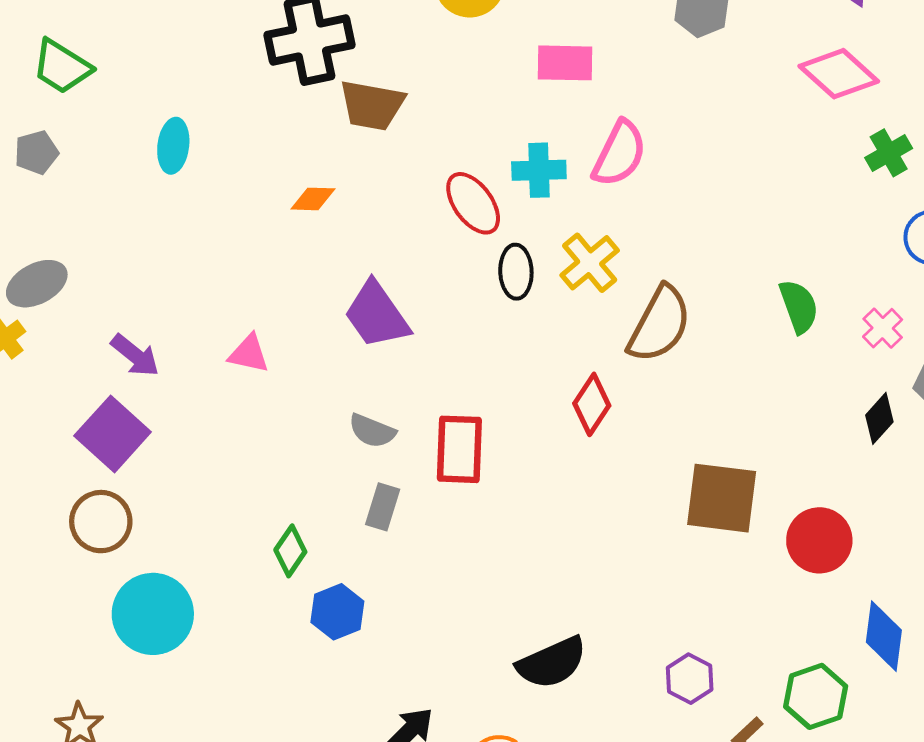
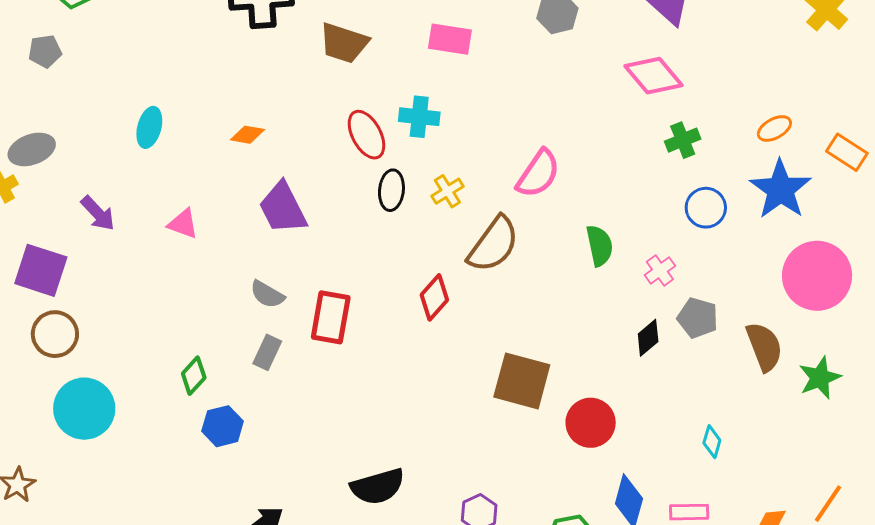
brown trapezoid: (372, 105) -> (344, 43), moved
cyan ellipse: (173, 146) -> (149, 127), moved
pink semicircle: (619, 154) -> (538, 174), moved
orange diamond: (313, 199) -> (247, 135), moved
yellow cross: (590, 263) -> (447, 191), size x0.7
purple square: (113, 434) -> (41, 270), moved, turned -32

